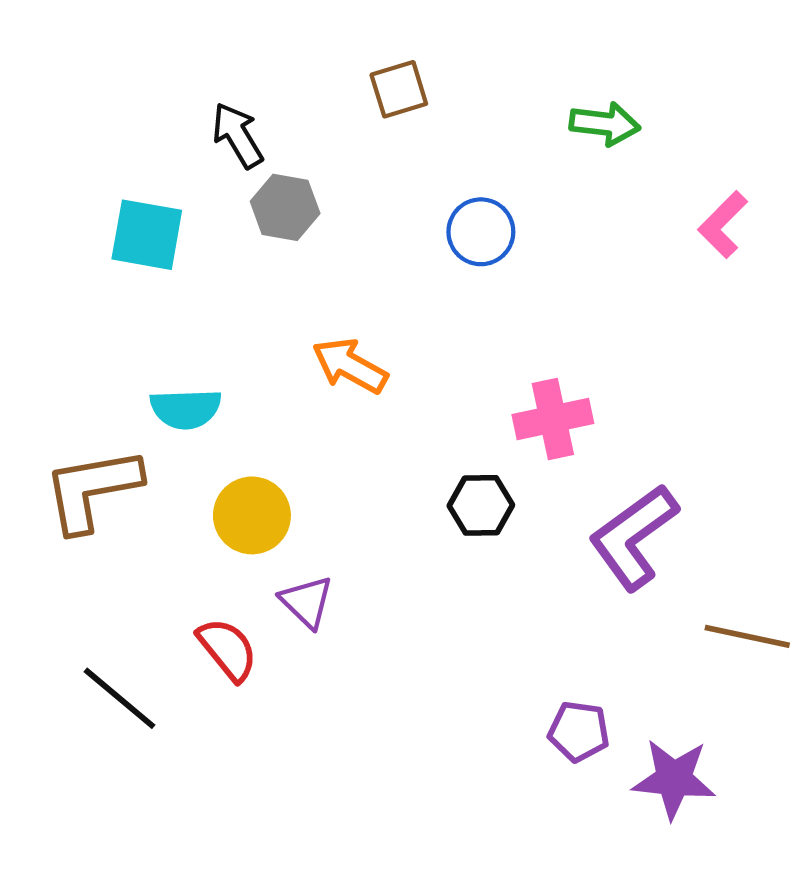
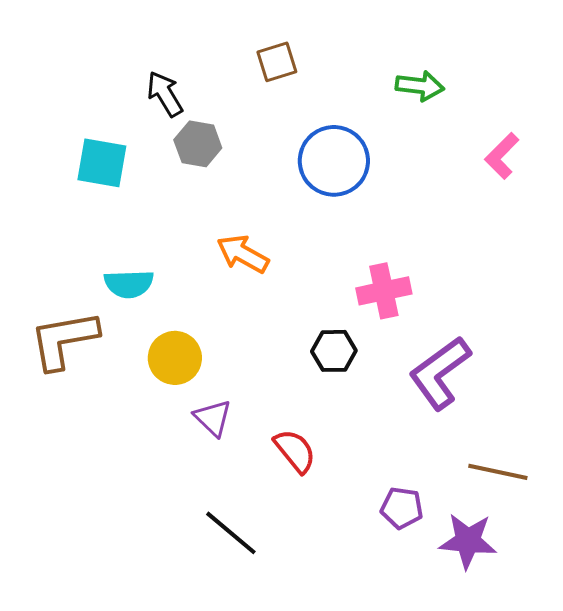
blue circle: (481, 232) -> (334, 161), size x1.5
brown line: (747, 636) -> (498, 472), moved
red semicircle: (227, 649) -> (295, 451), moved
black line: (119, 698) -> (231, 533), moved

